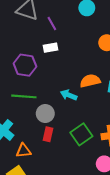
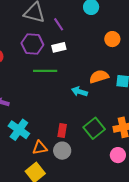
purple hexagon: (25, 65) -> (32, 44), moved
green line: (24, 96) -> (45, 71), moved
gray circle: (45, 114) -> (62, 151), moved

